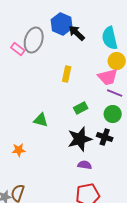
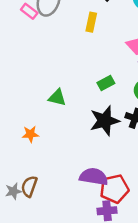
yellow rectangle: (67, 74) -> (91, 22), moved
purple semicircle: (85, 165) -> (94, 177), moved, size x1.6

